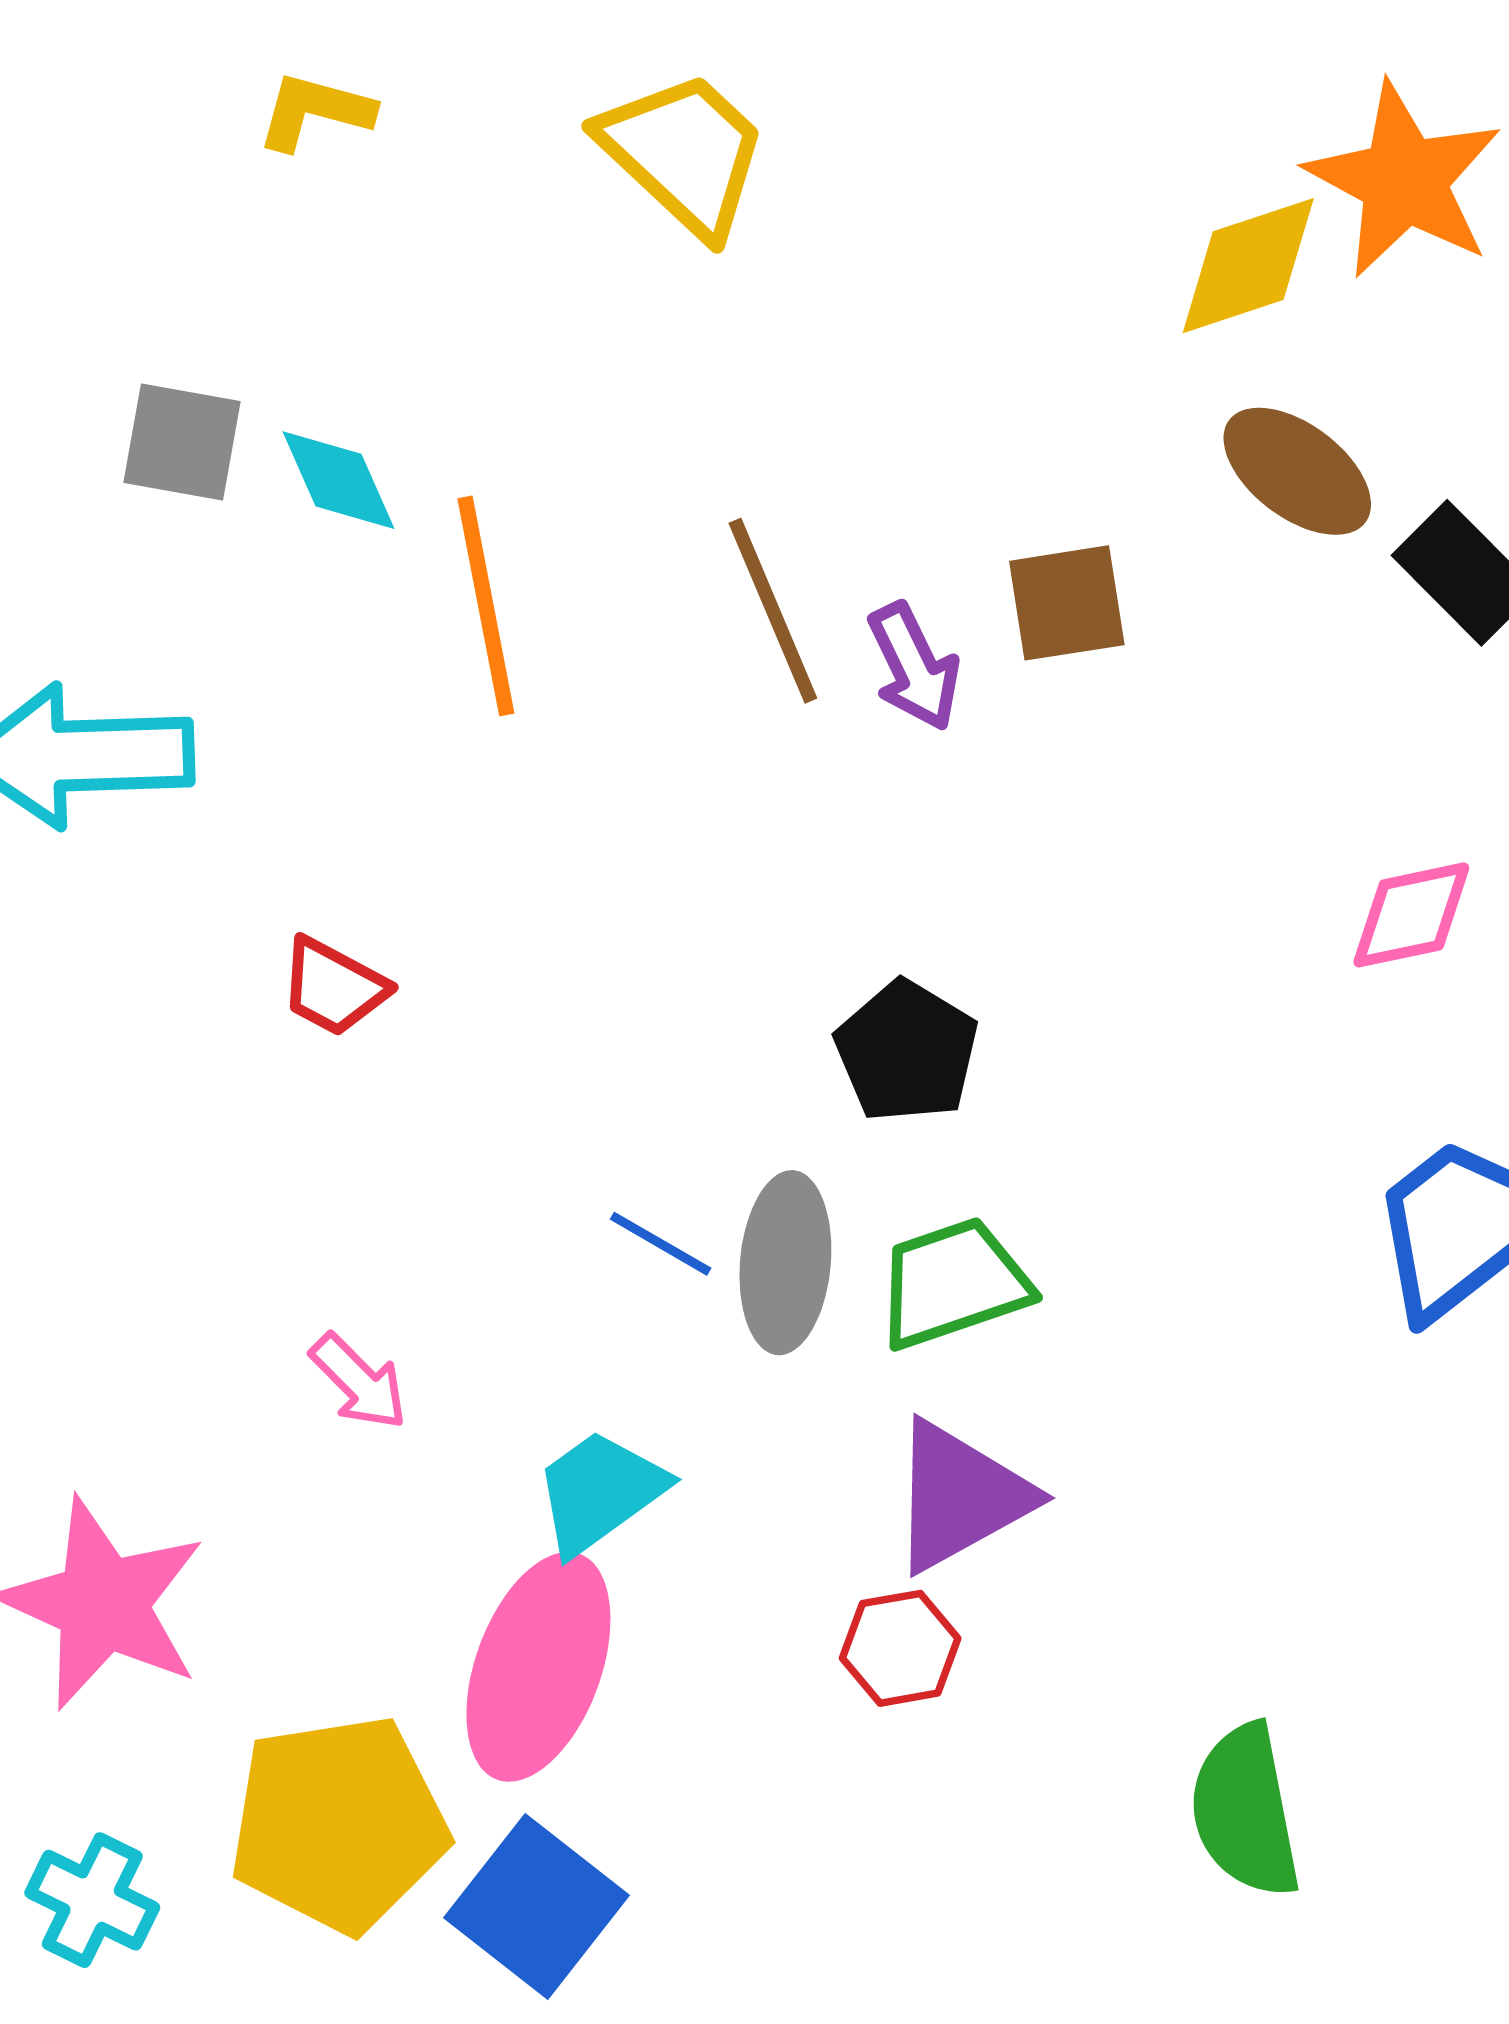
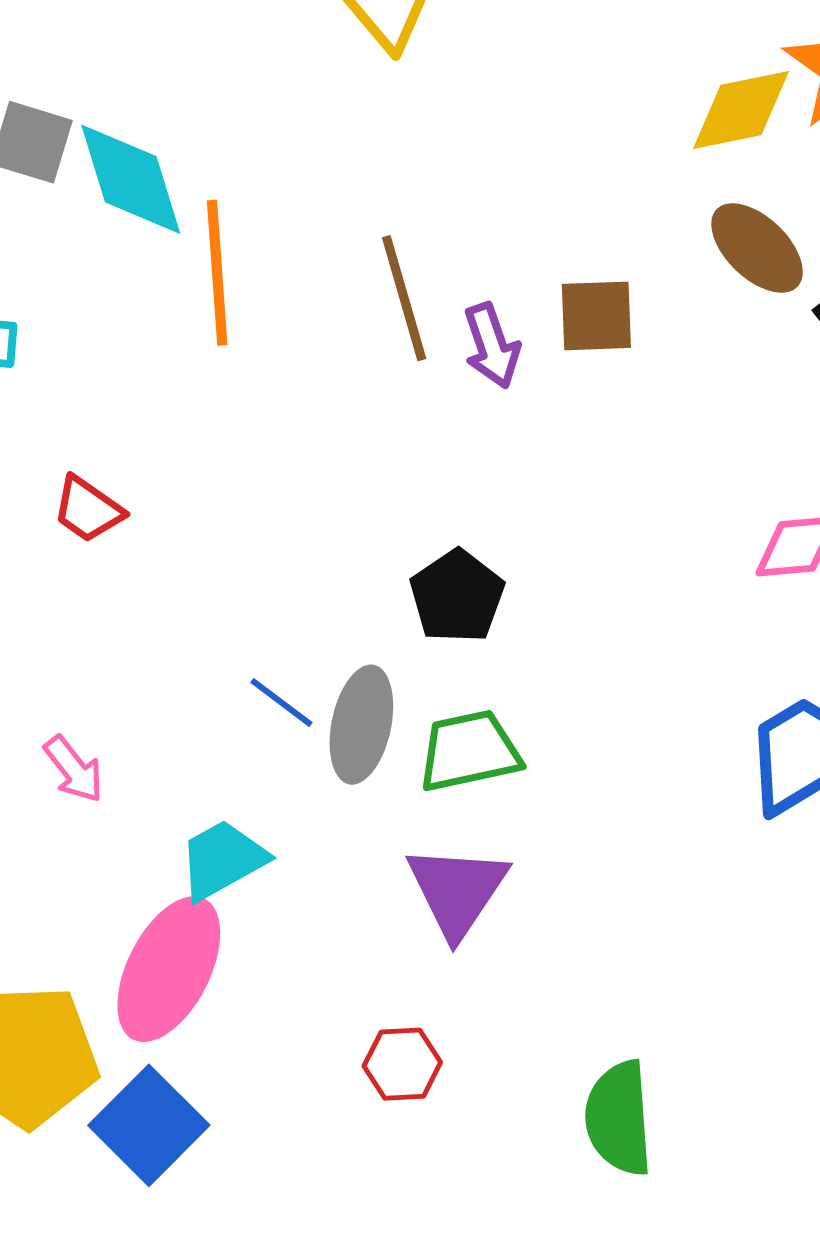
cyan diamond: (339, 480) -> (131, 179), size x1.5
purple triangle: (960, 1496) -> (457, 891), turned -34
red hexagon: (900, 1648) -> (402, 1064), moved

